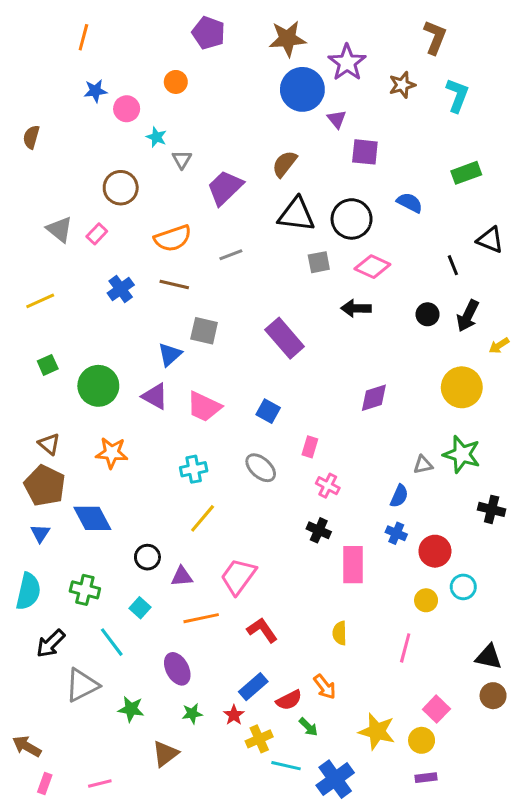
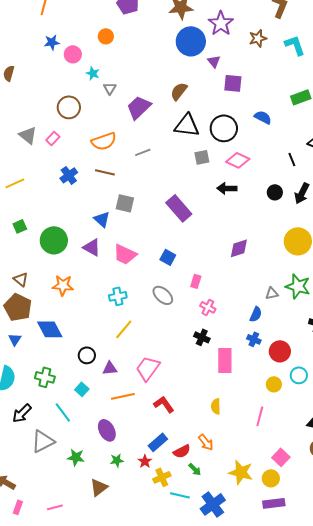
cyan L-shape: (457, 95) -> (295, 45), turned -40
blue triangle: (170, 355) -> (102, 219), turned -36
purple rectangle: (426, 778) -> (274, 503), size x1.5

